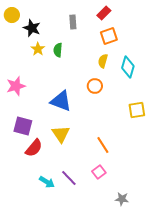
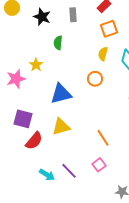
black star: (32, 28) -> (42, 17), moved
yellow star: (38, 49) -> (36, 65), moved
blue triangle: (61, 101) -> (61, 94), turned -35
yellow triangle: (61, 134) -> (61, 127), turned 48

